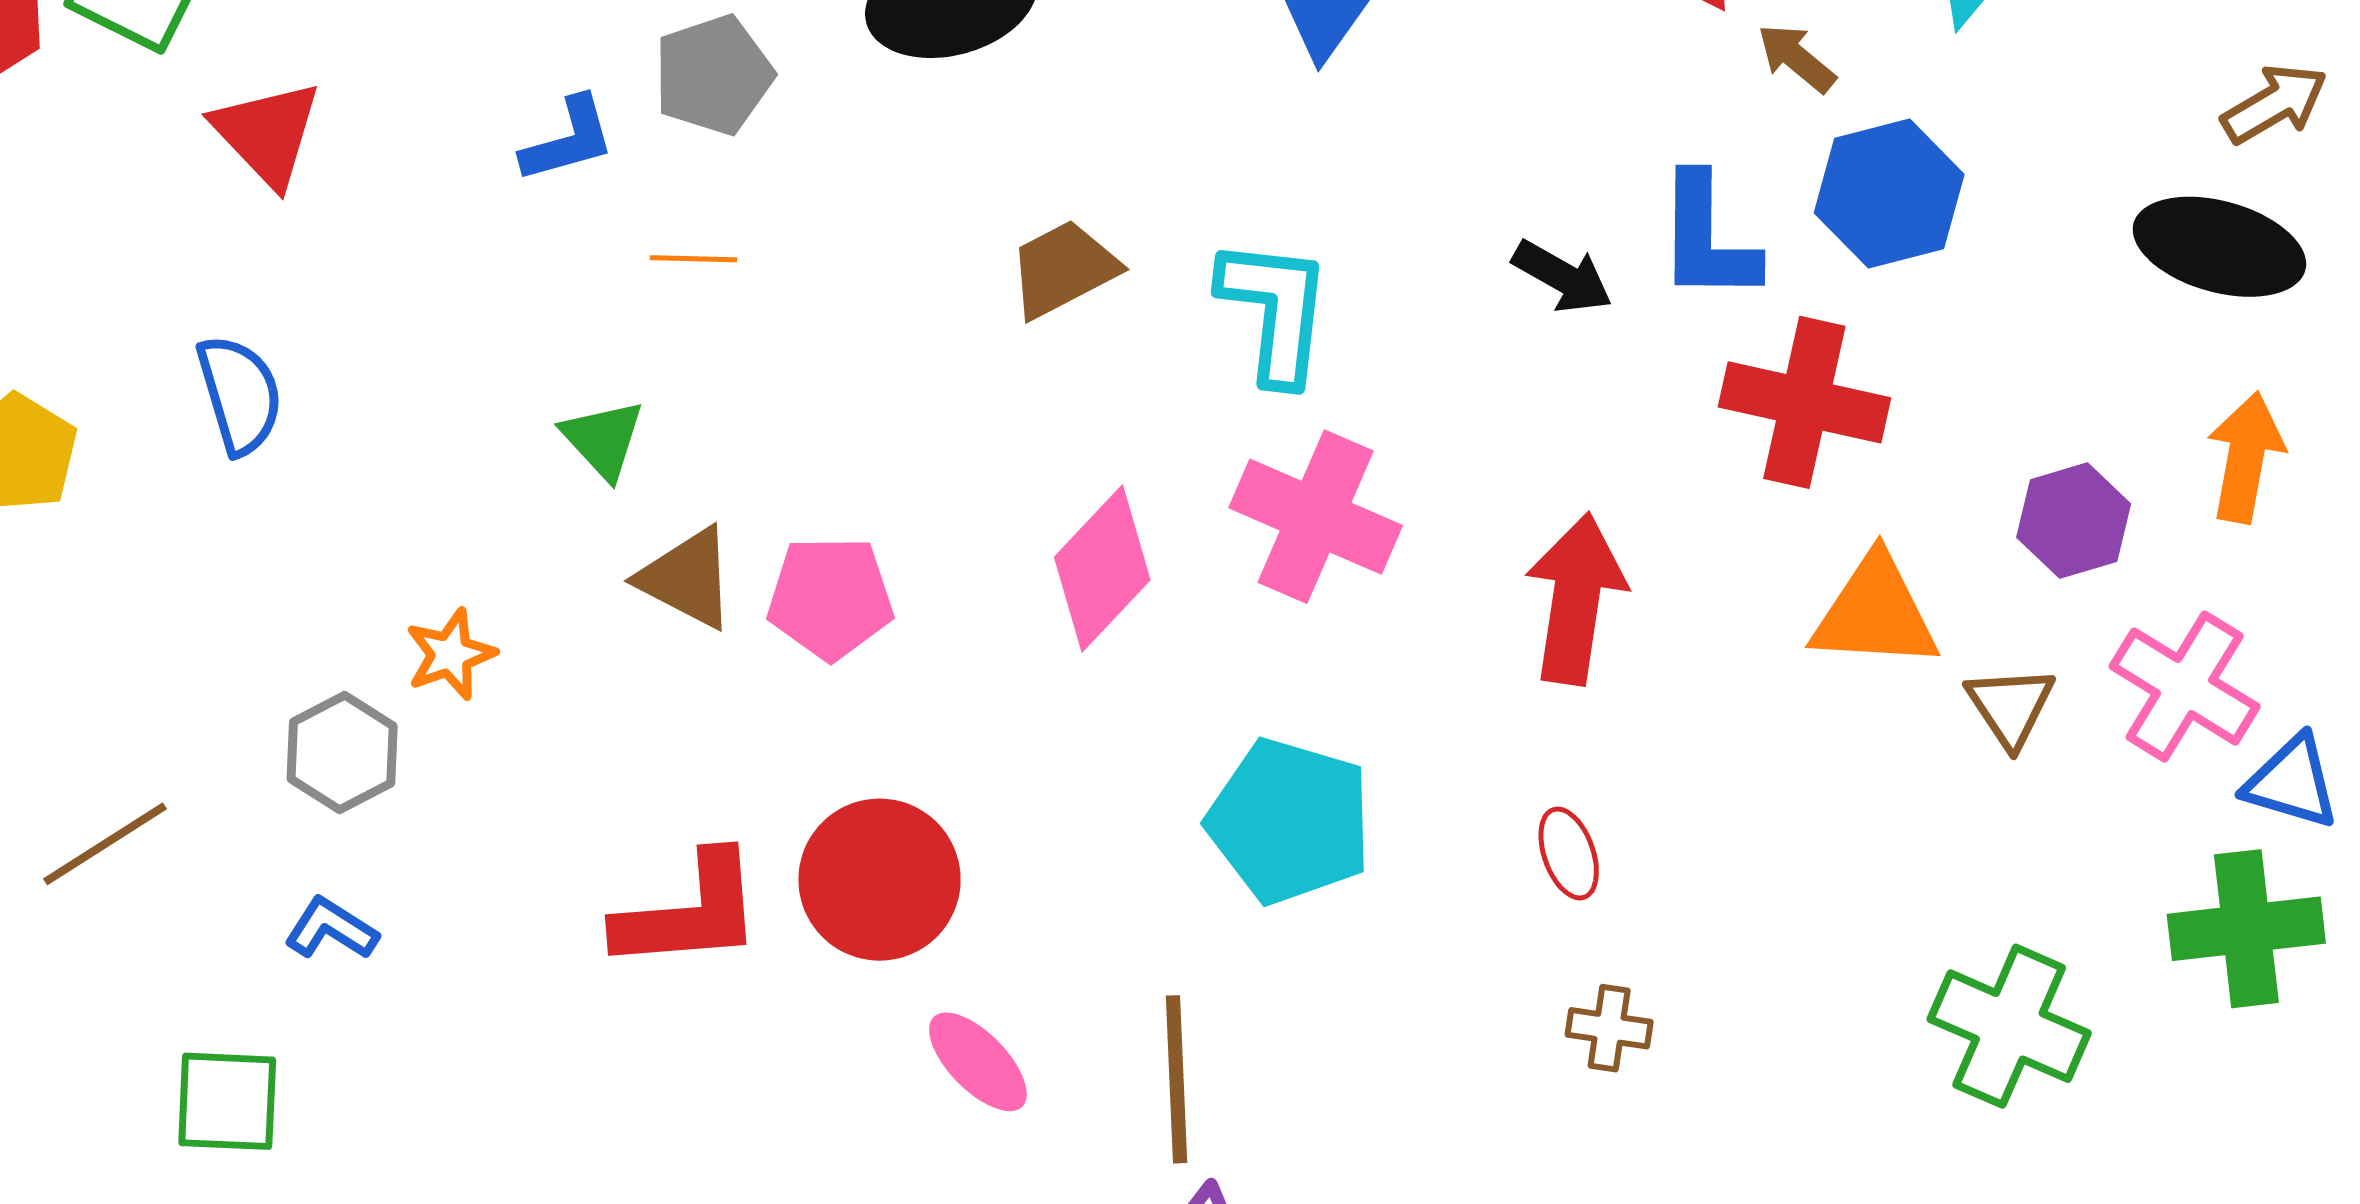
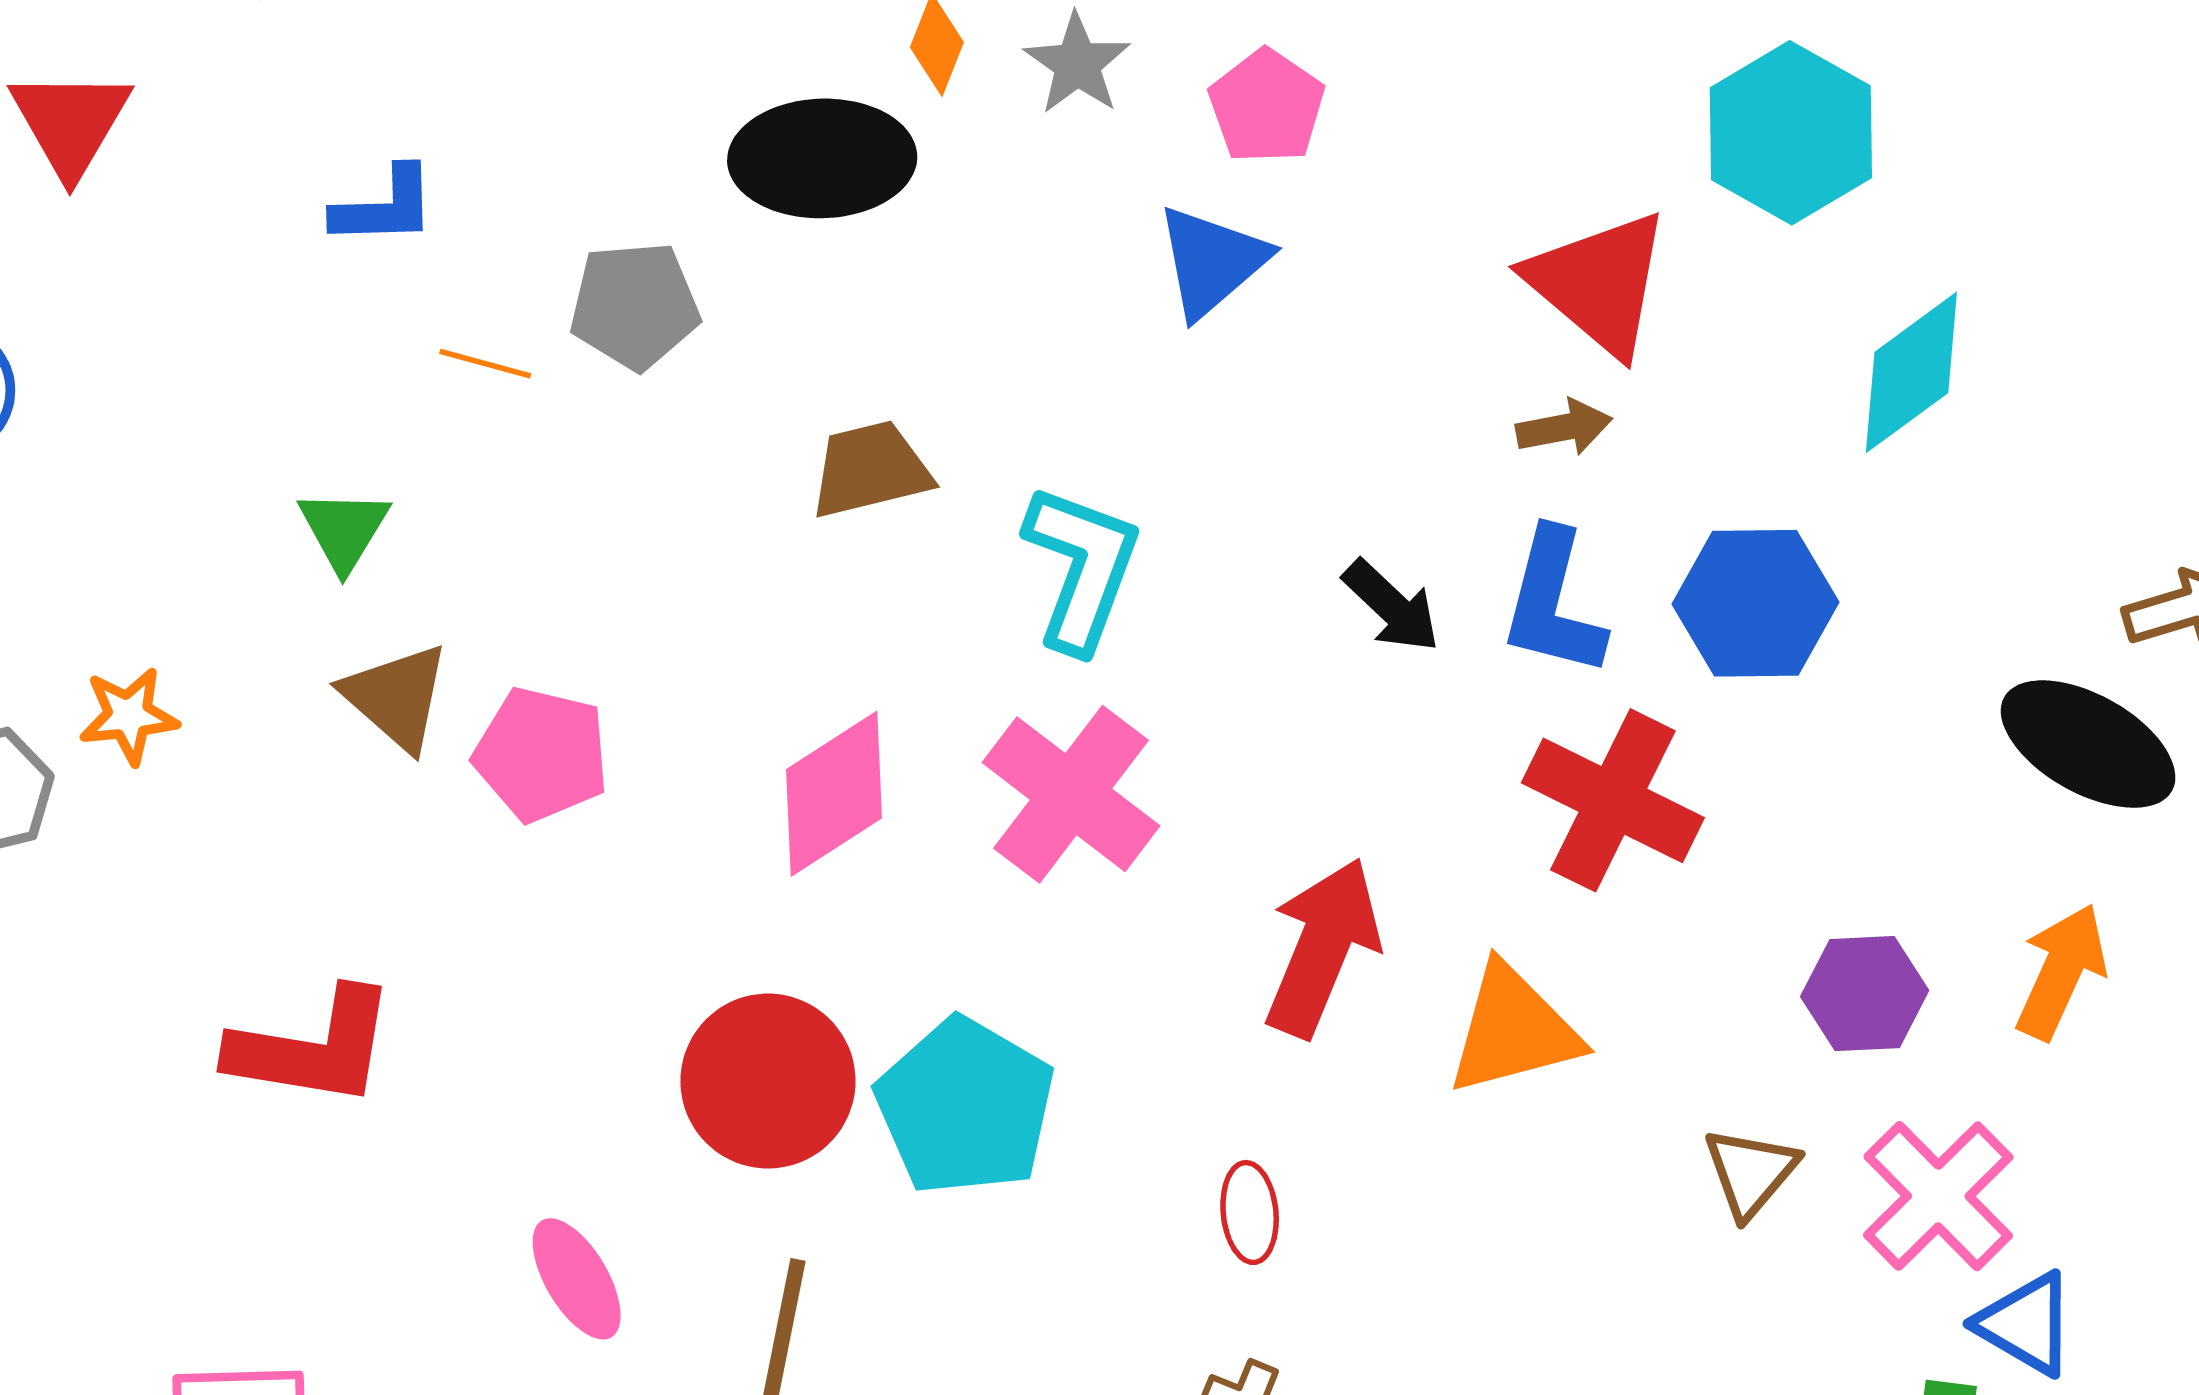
brown arrow: (1796, 58) -> (1564, 427), moved, turned 116
gray pentagon: (713, 75) -> (635, 306), moved
orange triangle: (1875, 613) -> (1513, 1030), moved, turned -32
red circle: (880, 880) -> (768, 1081), moved

